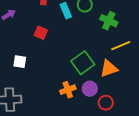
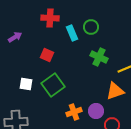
green cross: (109, 21) -> (99, 57), moved
green square: (83, 63) -> (53, 85), moved

